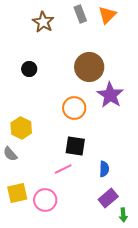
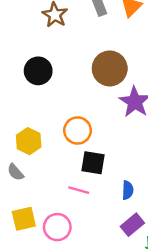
black circle: (29, 69) -> (38, 71), size x1.5
orange circle: (74, 108) -> (78, 130), moved
pink line: (63, 169) -> (79, 190), turned 42

